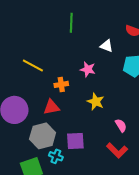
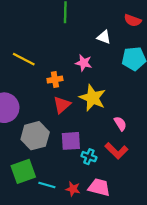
yellow star: (96, 102) -> (93, 98), size x1.4
red triangle: (51, 107) -> (62, 105), moved, turned -30
cyan cross: (56, 156) -> (89, 157), moved

